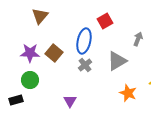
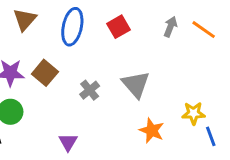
gray arrow: (138, 39) -> (170, 27), moved
blue ellipse: (84, 41) -> (72, 27), moved
gray triangle: (117, 61) -> (136, 84), turned -40

